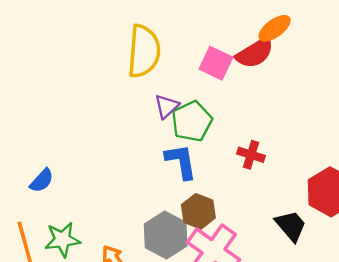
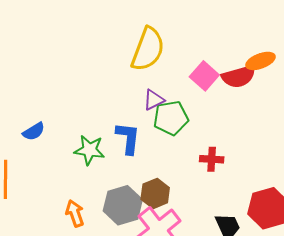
red cross: (251, 155) -> (212, 159), turned -30
blue L-shape: (181, 161) -> (128, 138), moved
green star: (62, 240) -> (89, 150), moved

